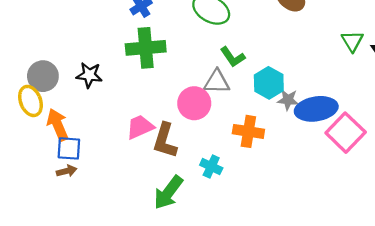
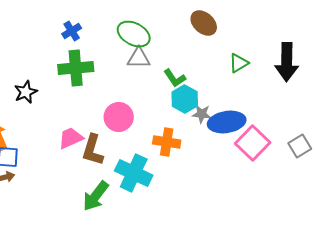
green triangle: (352, 41) -> (239, 63), moved, turned 30
green L-shape: (233, 57) -> (175, 78), moved
black star: (89, 75) -> (26, 92), turned -30
gray triangle: (217, 82) -> (139, 58), moved
cyan cross: (211, 166) -> (134, 173), size x1.8

